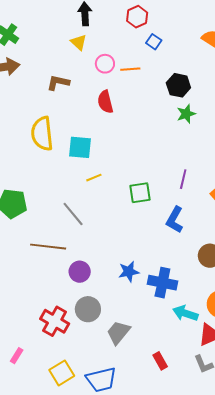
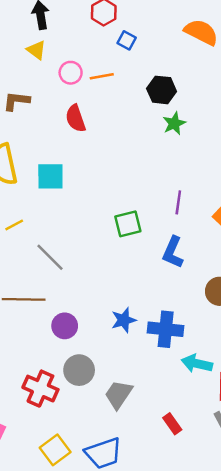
yellow line: (94, 178) -> (14, 225), moved

